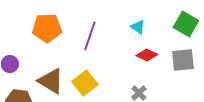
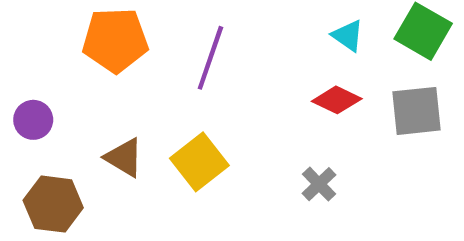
cyan triangle: (138, 27) -> (348, 36), moved
brown triangle: (51, 81) -> (124, 157), size x0.7

